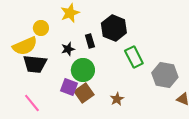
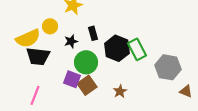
yellow circle: (41, 28) -> (50, 26), moved
black hexagon: (114, 28) -> (117, 48), moved
pink line: (32, 103) -> (35, 95), turned 60

